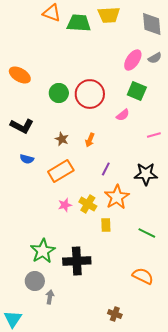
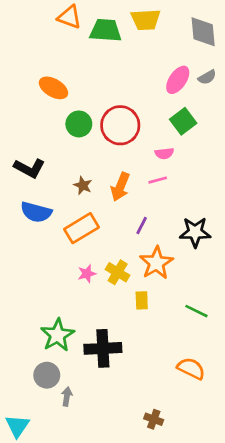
orange ellipse: (20, 75) -> (53, 88), moved
green square: (137, 91) -> (183, 121), turned 30
pink semicircle: (123, 115) -> (164, 153), turned 32
pink line: (154, 135) -> (158, 180), moved
orange arrow: (90, 140) -> (120, 187), size x1.5
blue semicircle: (27, 159) -> (36, 212), size x1.6

